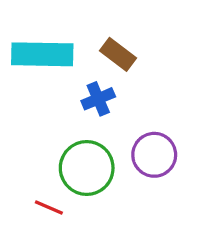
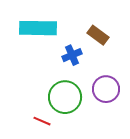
brown rectangle: (118, 54) -> (98, 35), moved

